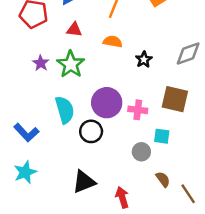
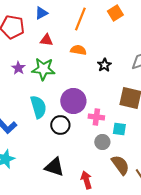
green star: (71, 64) -> (43, 69), turned -30
pink cross: (138, 110) -> (96, 117), moved
brown semicircle: (163, 179) -> (120, 165), size x1.5
black triangle: (84, 182) -> (54, 167), turned 40

